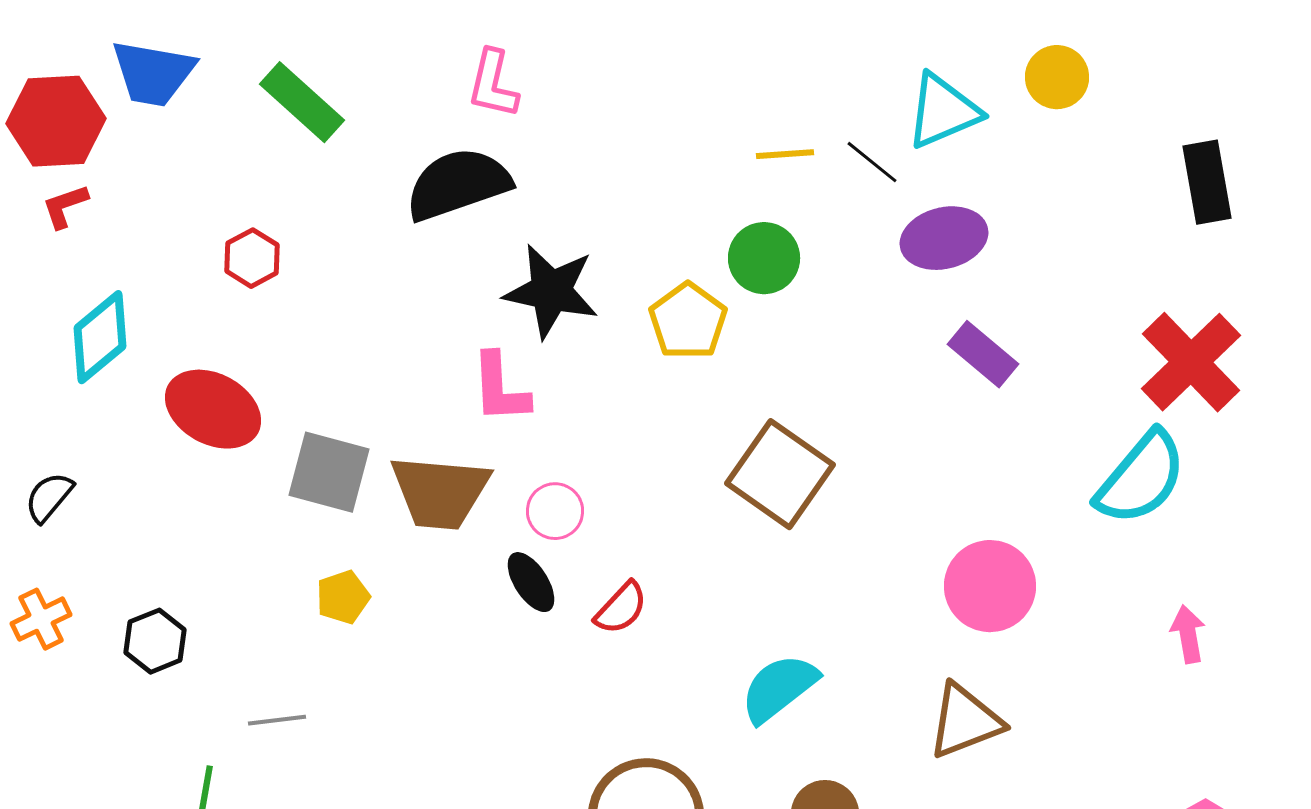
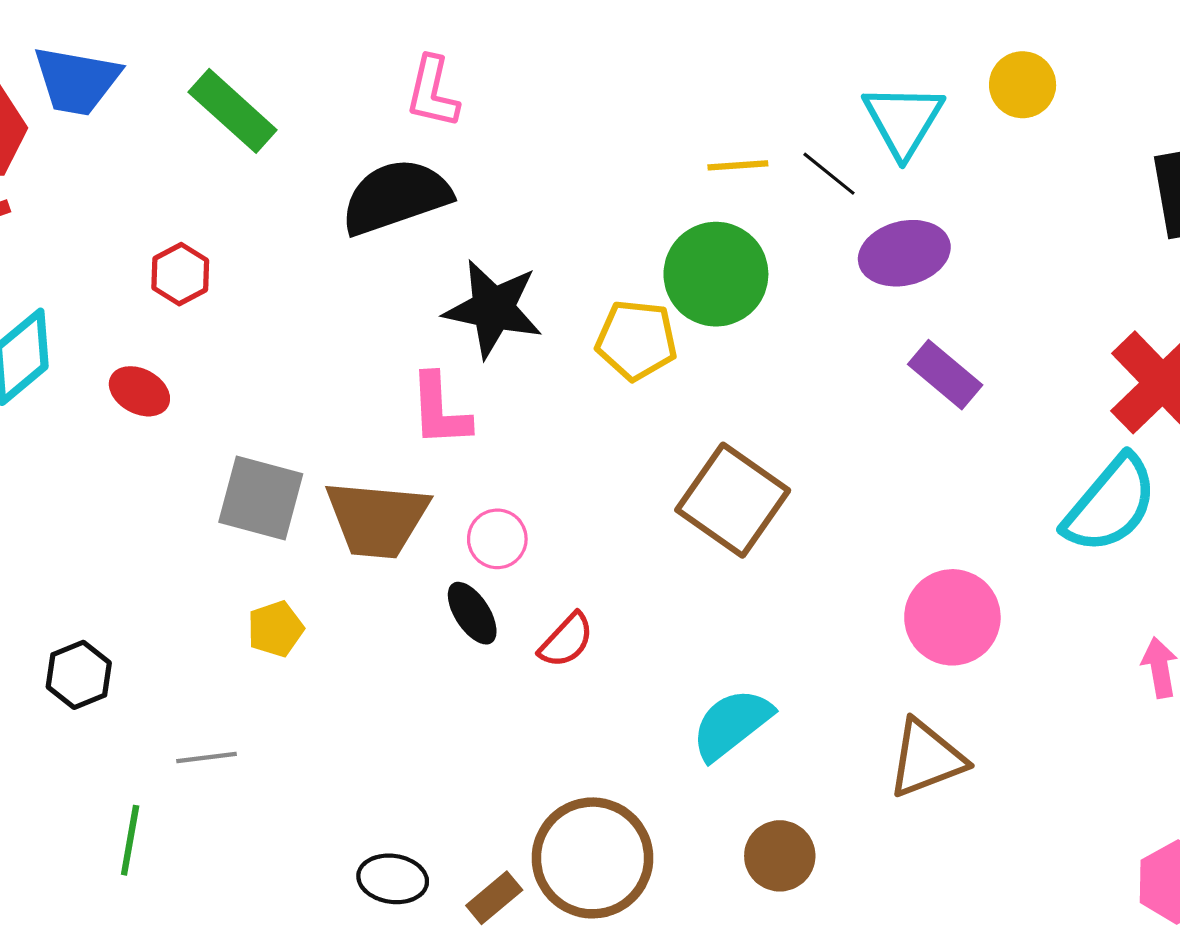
cyan triangle: (943, 111) -> (903, 120), turned -36
green circle: (764, 258) -> (716, 274), size x1.4
yellow pentagon: (688, 321) -> (636, 340), turned -30
red ellipse: (213, 409) -> (139, 391), moved, size x0.6

